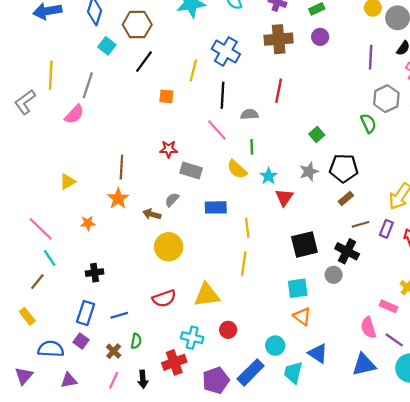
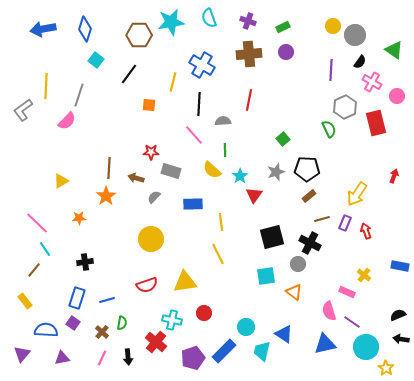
brown hexagon: (137, 25) -> (139, 35), moved
brown arrow: (152, 214) -> (136, 178), moved
yellow line: (244, 264) -> (218, 254), turned -35
orange triangle: (302, 316) -> (294, 292), moved
red cross: (174, 362) -> (156, 342), turned -30

